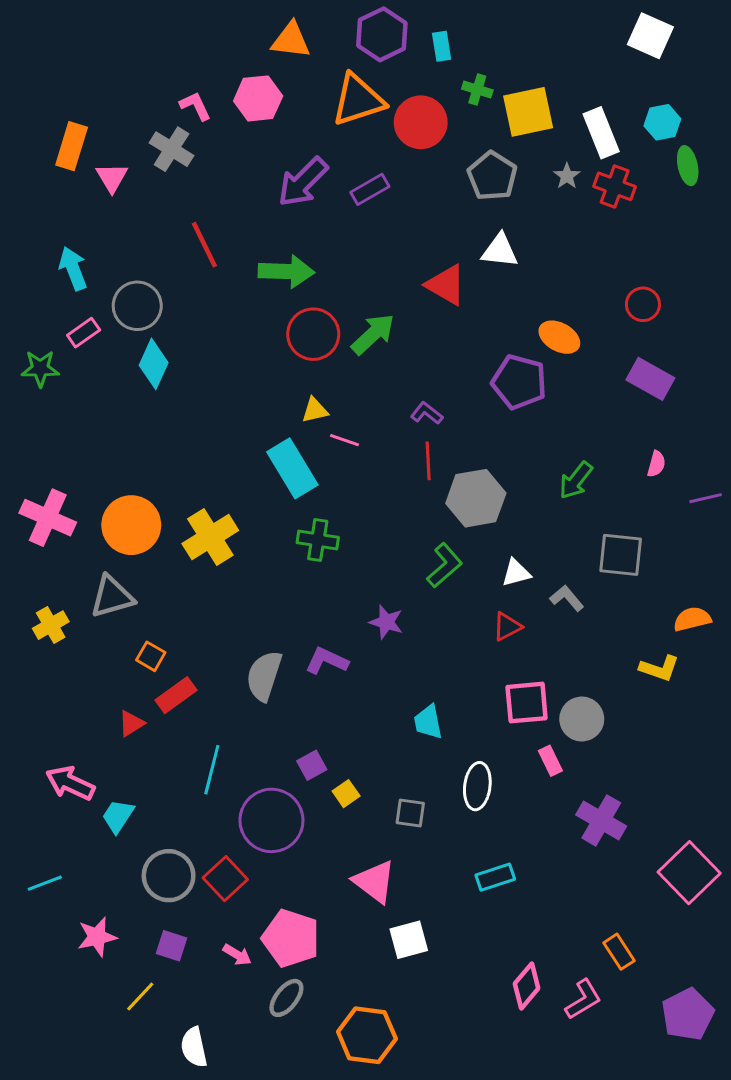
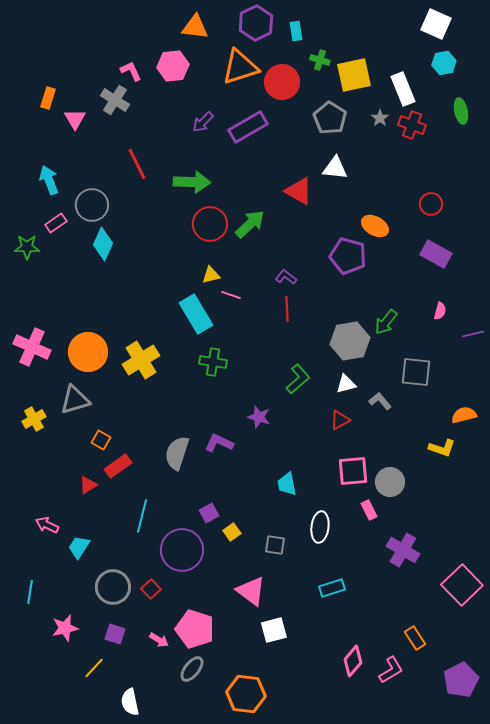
cyan hexagon: (662, 122) -> (444, 63), moved
orange rectangle: (72, 146) -> (48, 98), size x0.7
purple arrow: (303, 182) -> (203, 122), size x0.6
purple rectangle: (370, 189) -> (248, 127), size x1.5
gray hexagon: (476, 498) -> (350, 341), moved
pink arrow: (70, 783) -> (47, 525), size x0.7
red square: (225, 879) -> (151, 589), size x0.7
cyan line: (45, 883) -> (30, 592), turned -60

